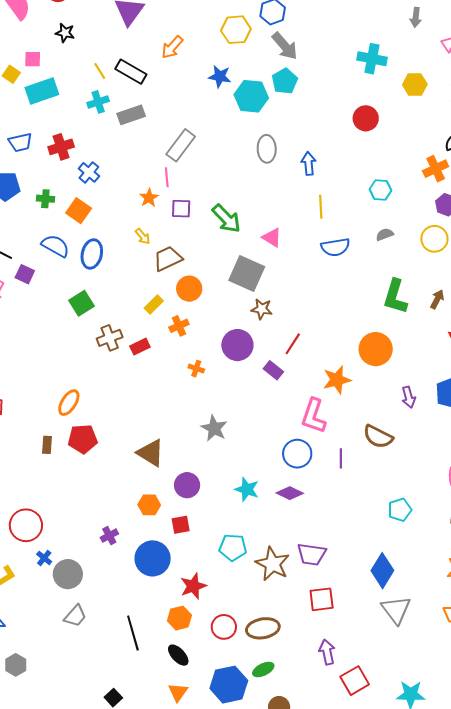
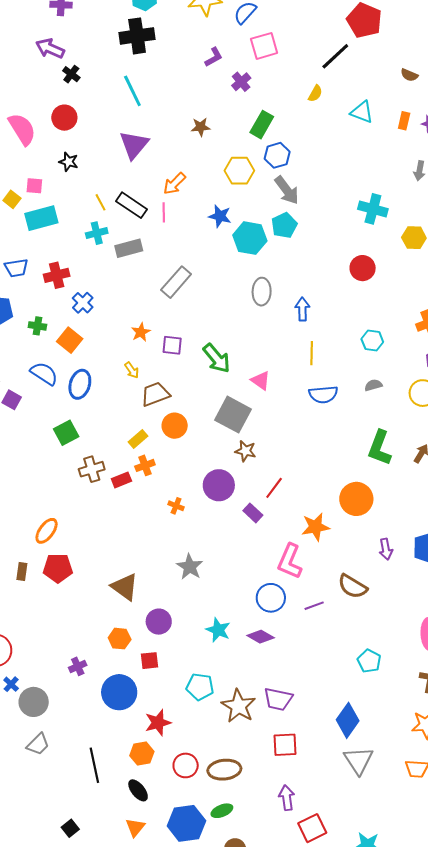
pink line: (167, 177) -> (164, 212), moved
orange cross: (179, 326) -> (145, 465), moved
purple line: (341, 458) -> (314, 606), turned 66
cyan pentagon: (400, 510) -> (369, 661), turned -30

